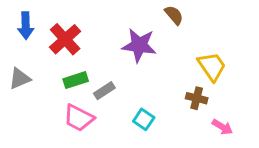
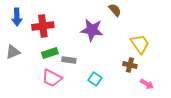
red cross: (65, 39) -> (43, 26), turned 35
gray rectangle: (104, 91) -> (69, 60), turned 40

